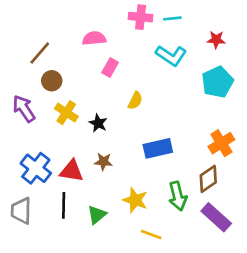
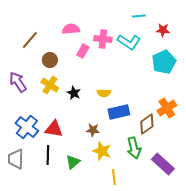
pink cross: (141, 17) -> (103, 39), moved
cyan line: (172, 18) -> (139, 16), moved
brown circle: (52, 81) -> (50, 60), moved
yellow semicircle: (135, 101) -> (104, 93), moved, turned 64
brown star: (103, 162) -> (93, 130), moved
brown diamond: (208, 179) -> (147, 124), moved
yellow line: (151, 235) -> (114, 177), turned 63

